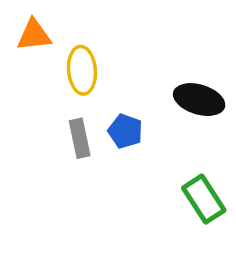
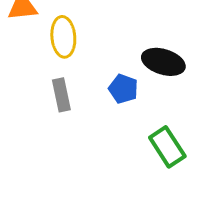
blue pentagon: (125, 131) -> (123, 89), moved

